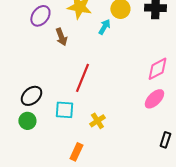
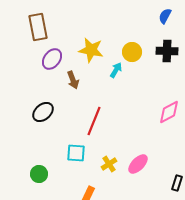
black ellipse: (31, 96) -> (43, 112), moved
pink ellipse: (154, 99) -> (138, 164), moved
green circle: (27, 121) -> (39, 174), moved

